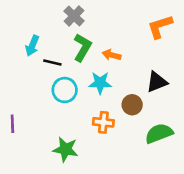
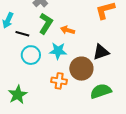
brown circle: (132, 105) -> (81, 69), size x1.5
green star: (66, 149) -> (18, 95), moved, turned 30

